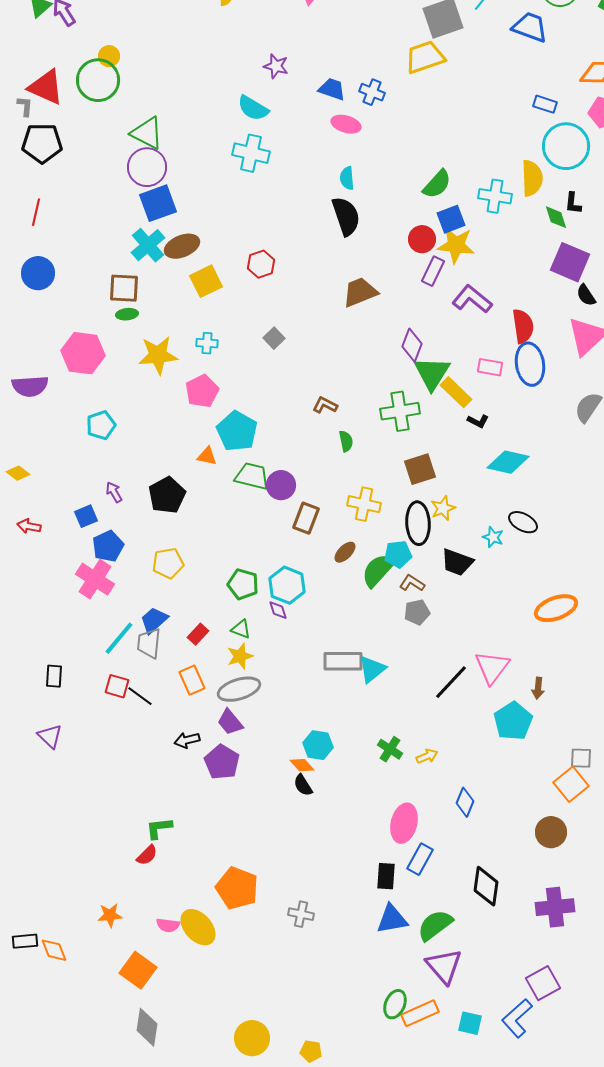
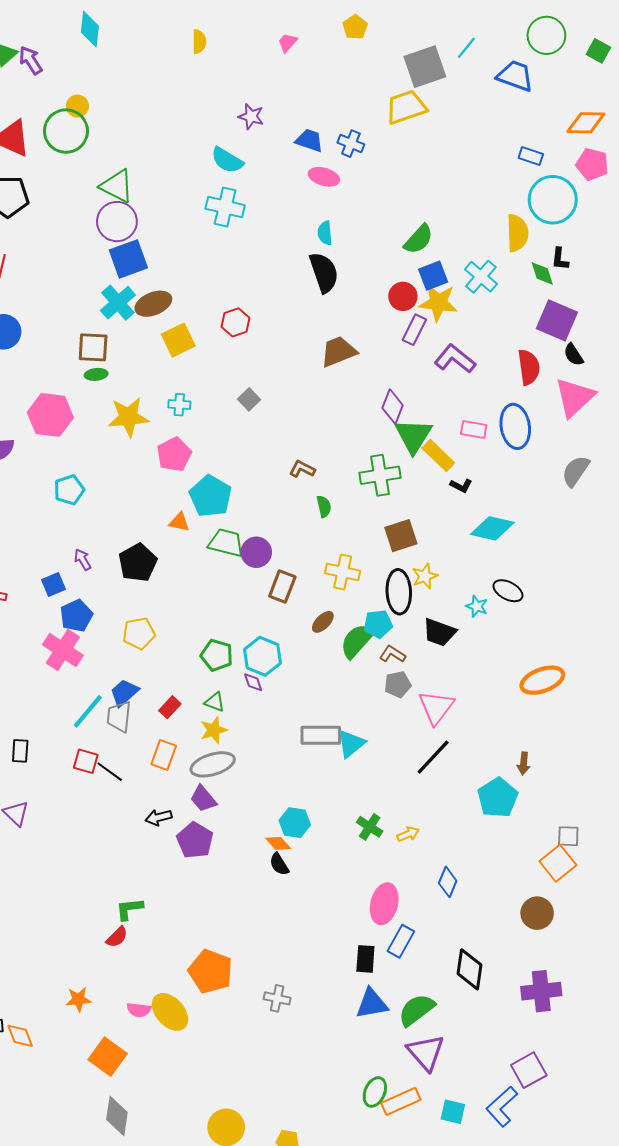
cyan cross: (495, 196) -> (481, 277), moved, turned 32
red semicircle: (523, 326) -> (529, 367), moved
pink triangle: (492, 667) -> (436, 707), moved
orange rectangle: (192, 680) -> (164, 755), turned 44

